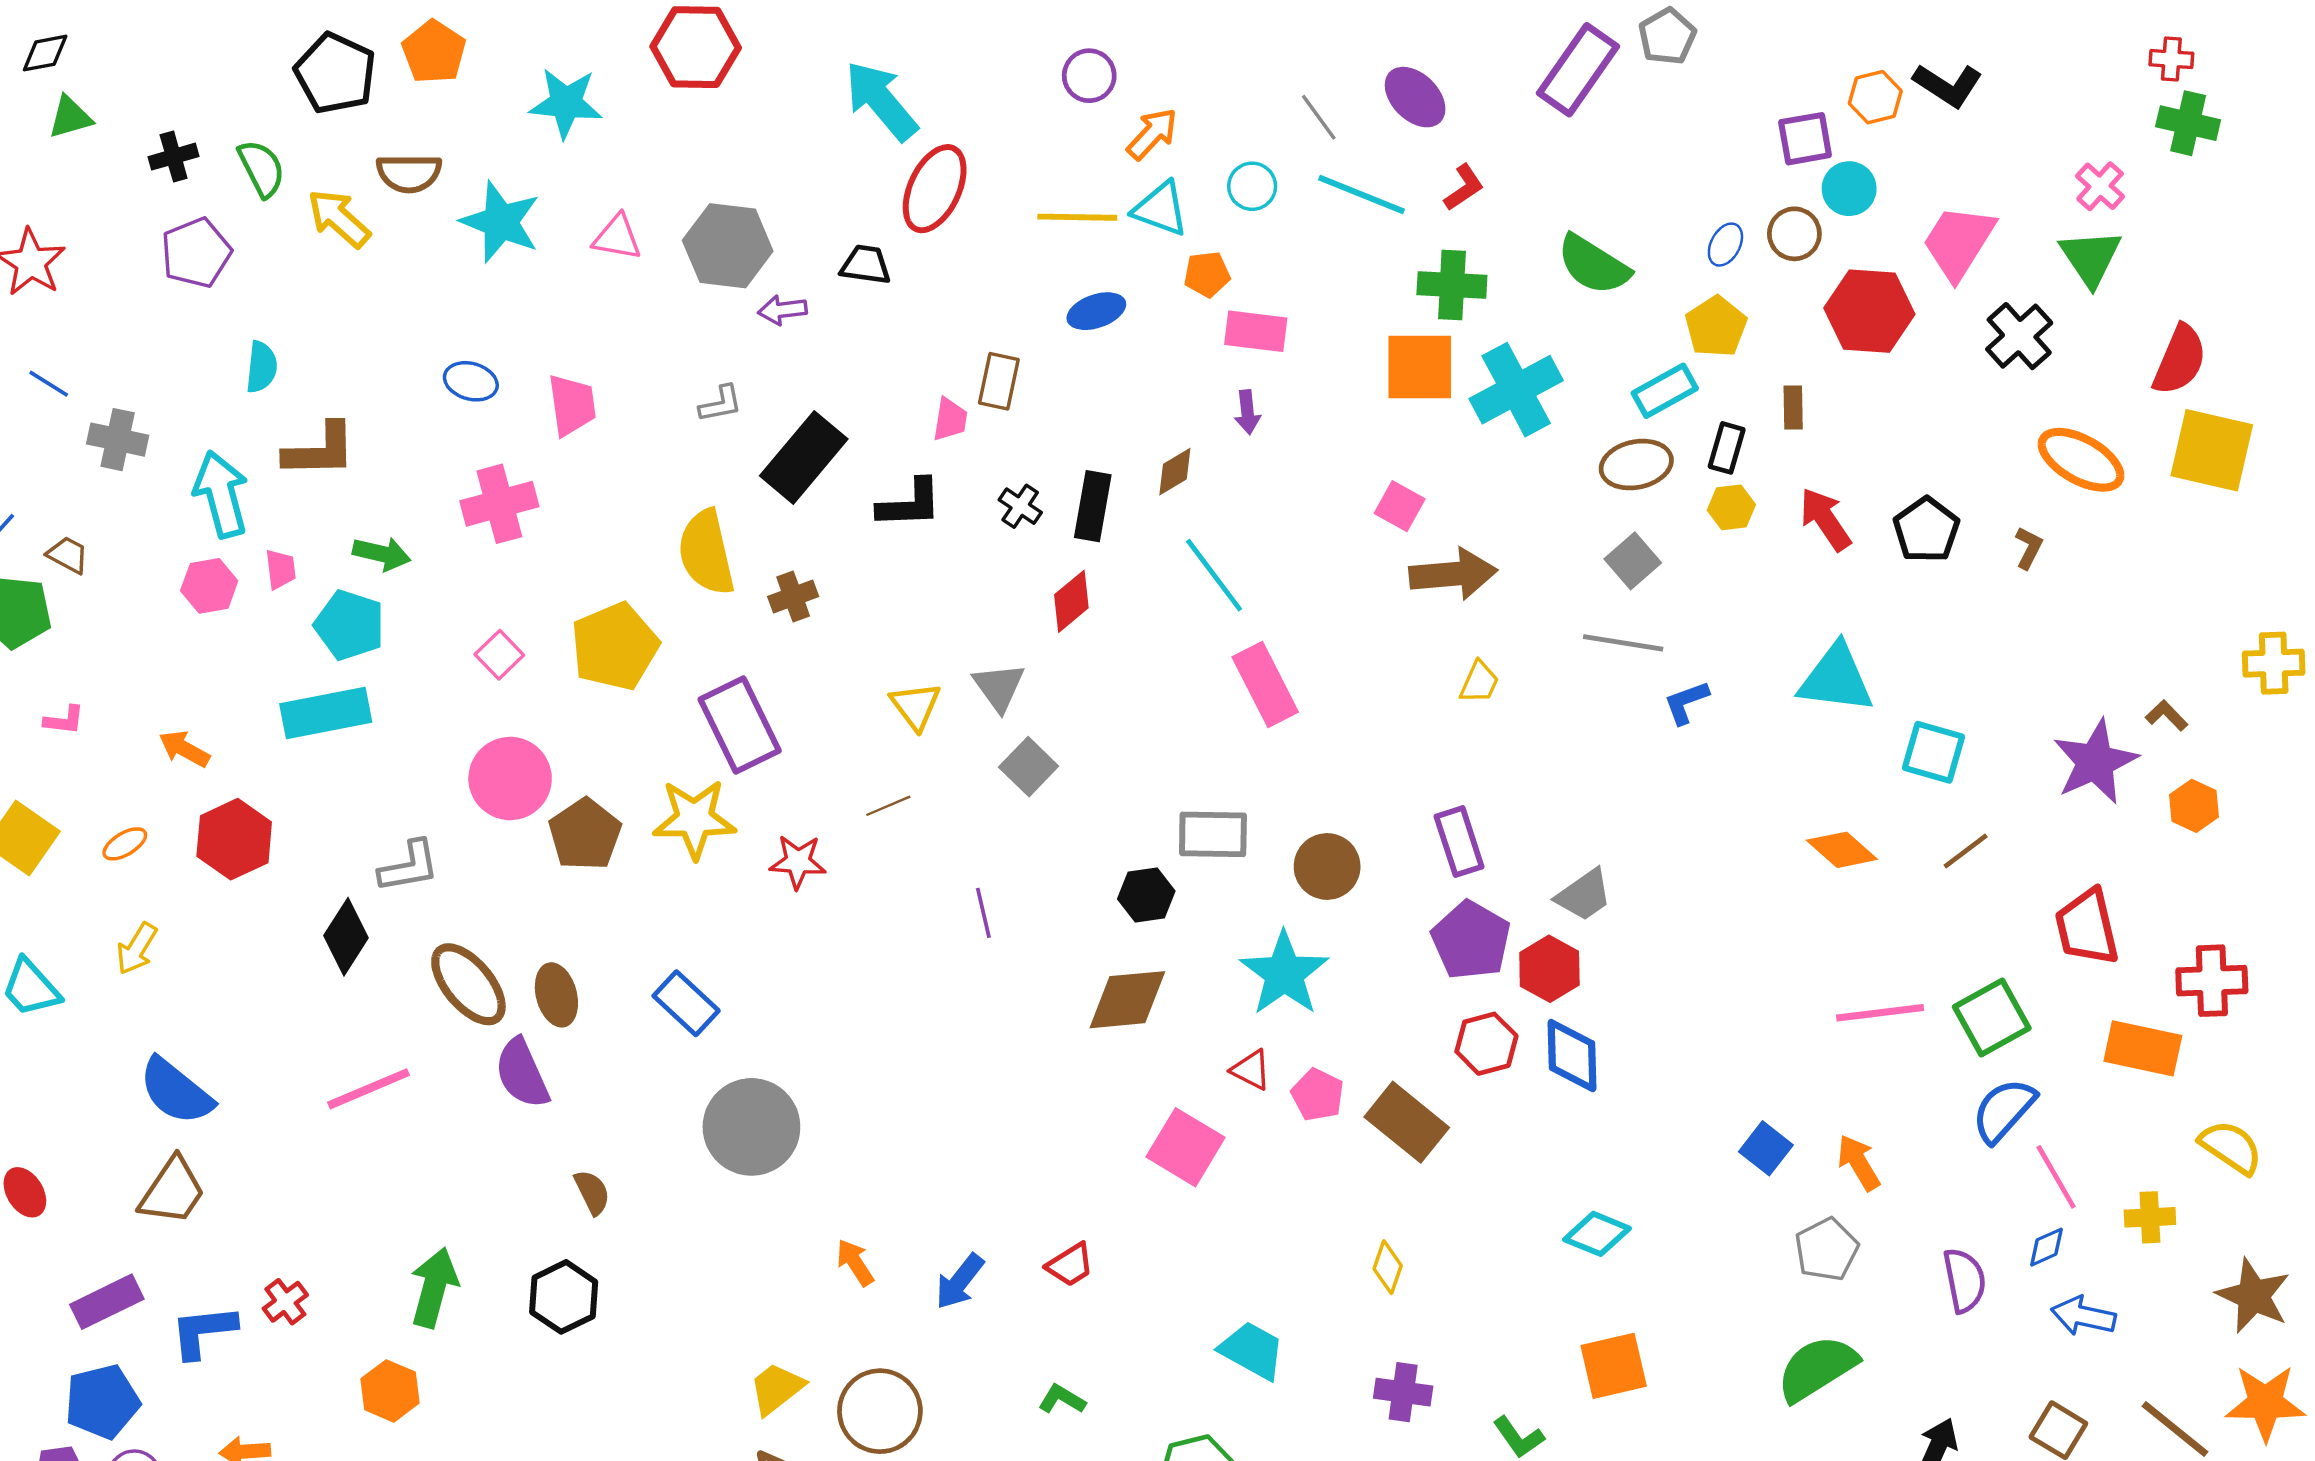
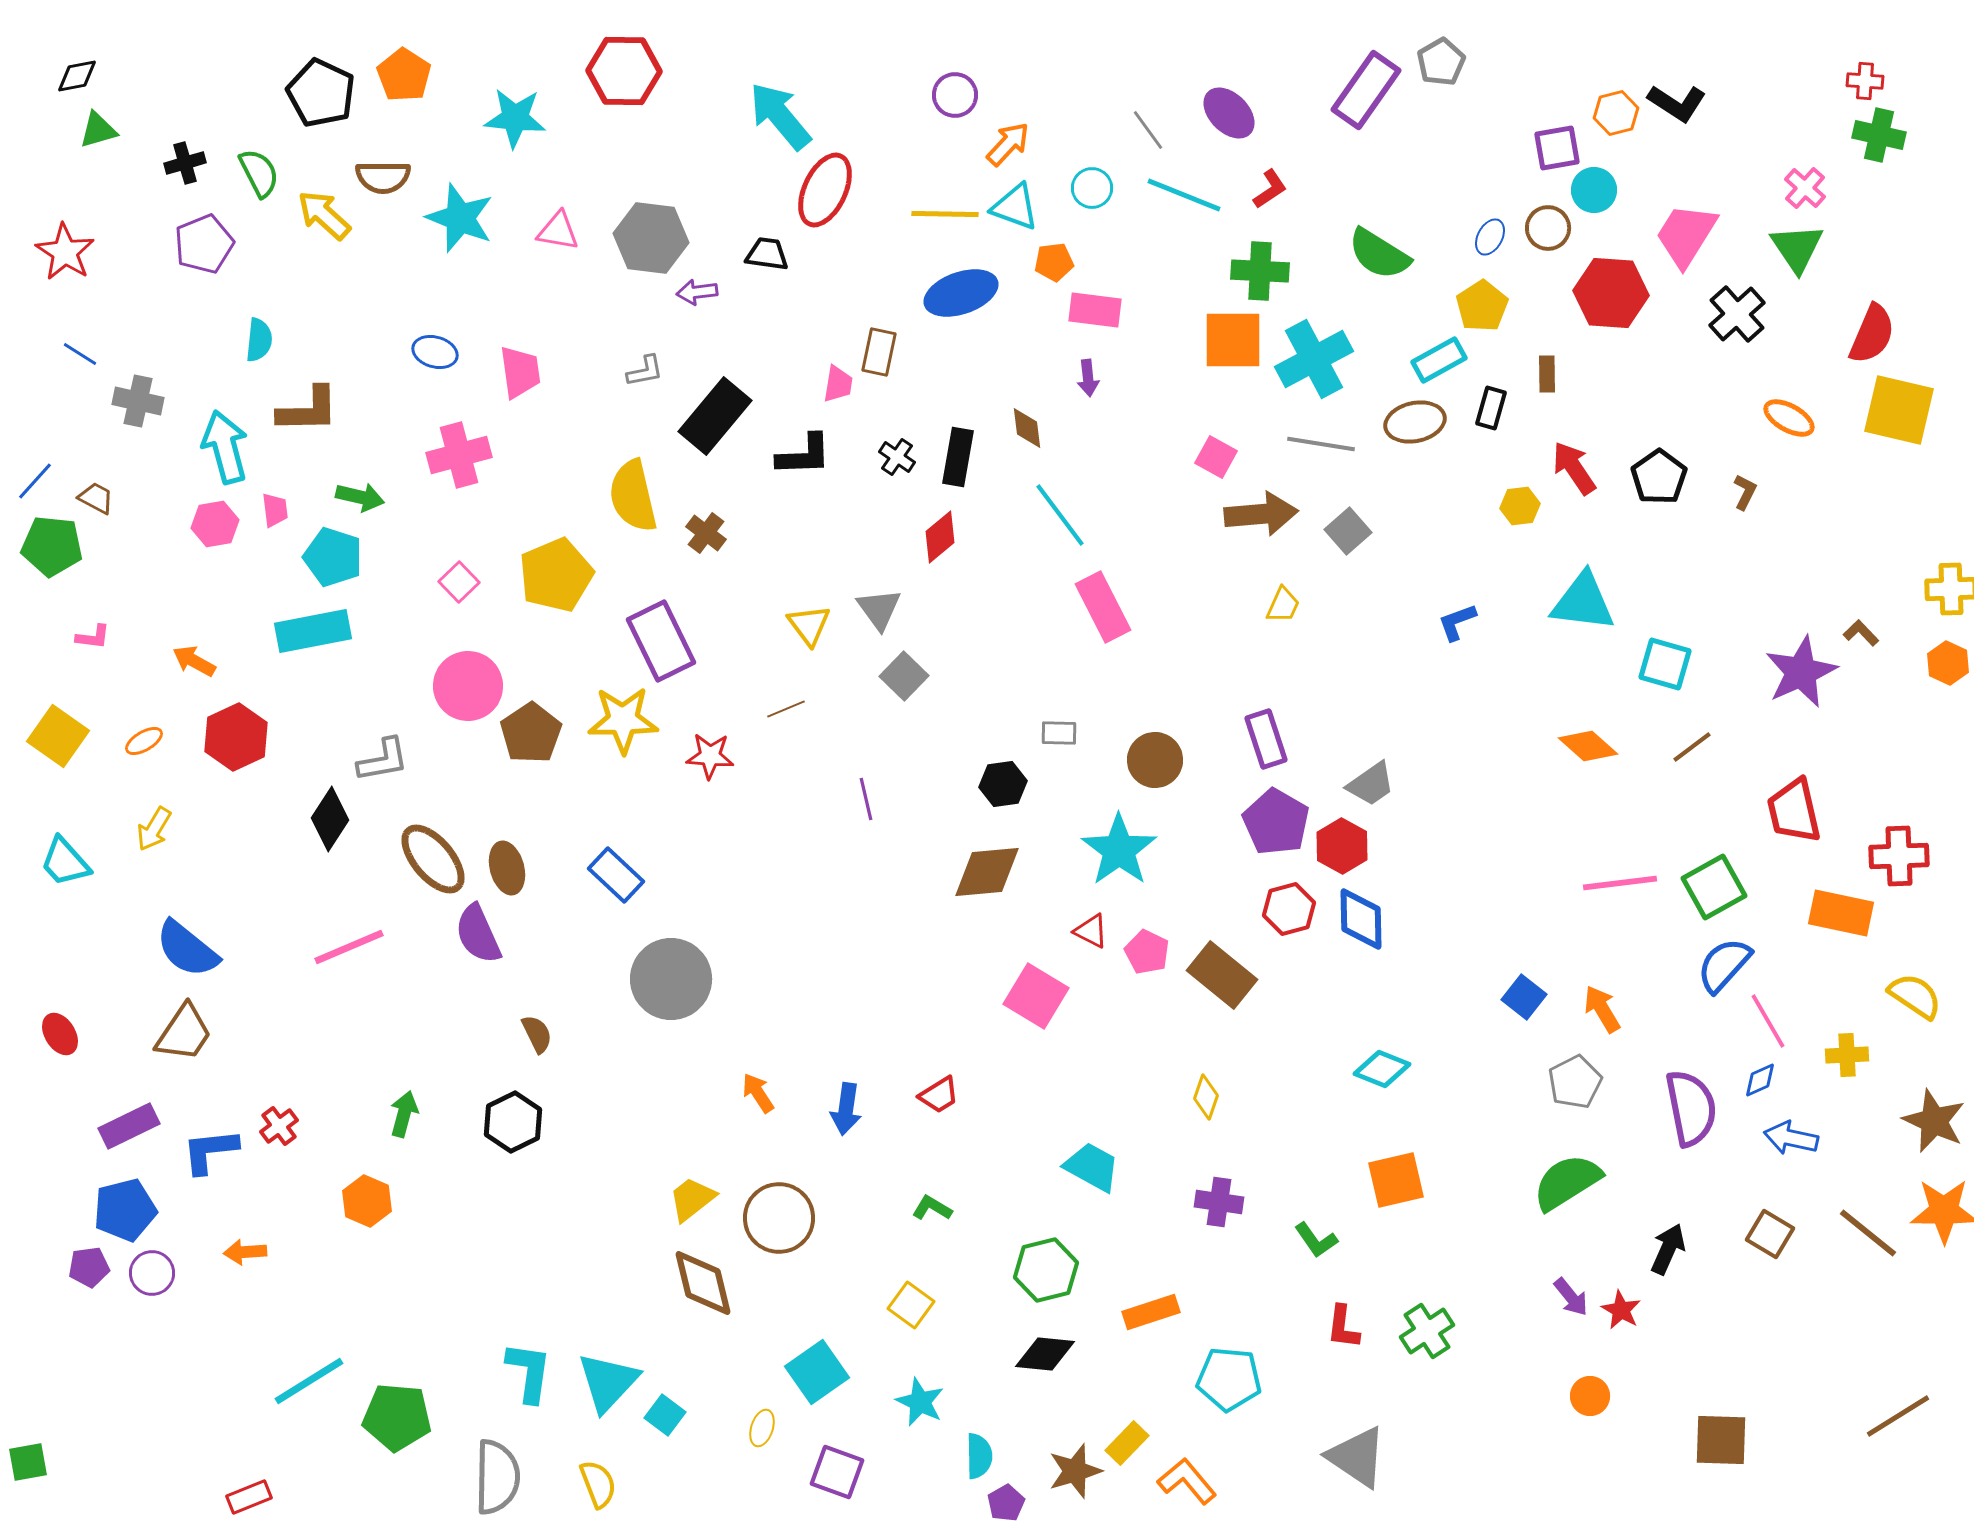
blue ellipse: (1096, 311) -> (961, 293), size x1.5
orange ellipse: (2081, 460) -> (1789, 418), size x0.7
brown diamond: (1175, 472) -> (1027, 428), turned -66
yellow hexagon: (1731, 507) -> (1520, 506), moved
gray square: (1633, 561) -> (1348, 531), moved
brown cross: (793, 597) -> (706, 533), turned -33
gray line: (1623, 643) -> (1321, 444), moved
orange hexagon: (2194, 806) -> (1948, 663), moved
gray rectangle: (1213, 834) -> (1059, 733), size x0.6
purple semicircle: (1964, 1280) -> (1691, 1108), size x1.4
blue arrow: (960, 1282) -> (846, 1109), turned -30
green arrow: (434, 1287) -> (404, 1114), size x0.7

